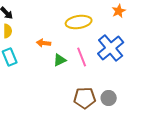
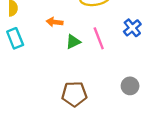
blue cross: (111, 48) -> (132, 28), size x0.6
brown pentagon: (85, 98) -> (74, 94), moved

